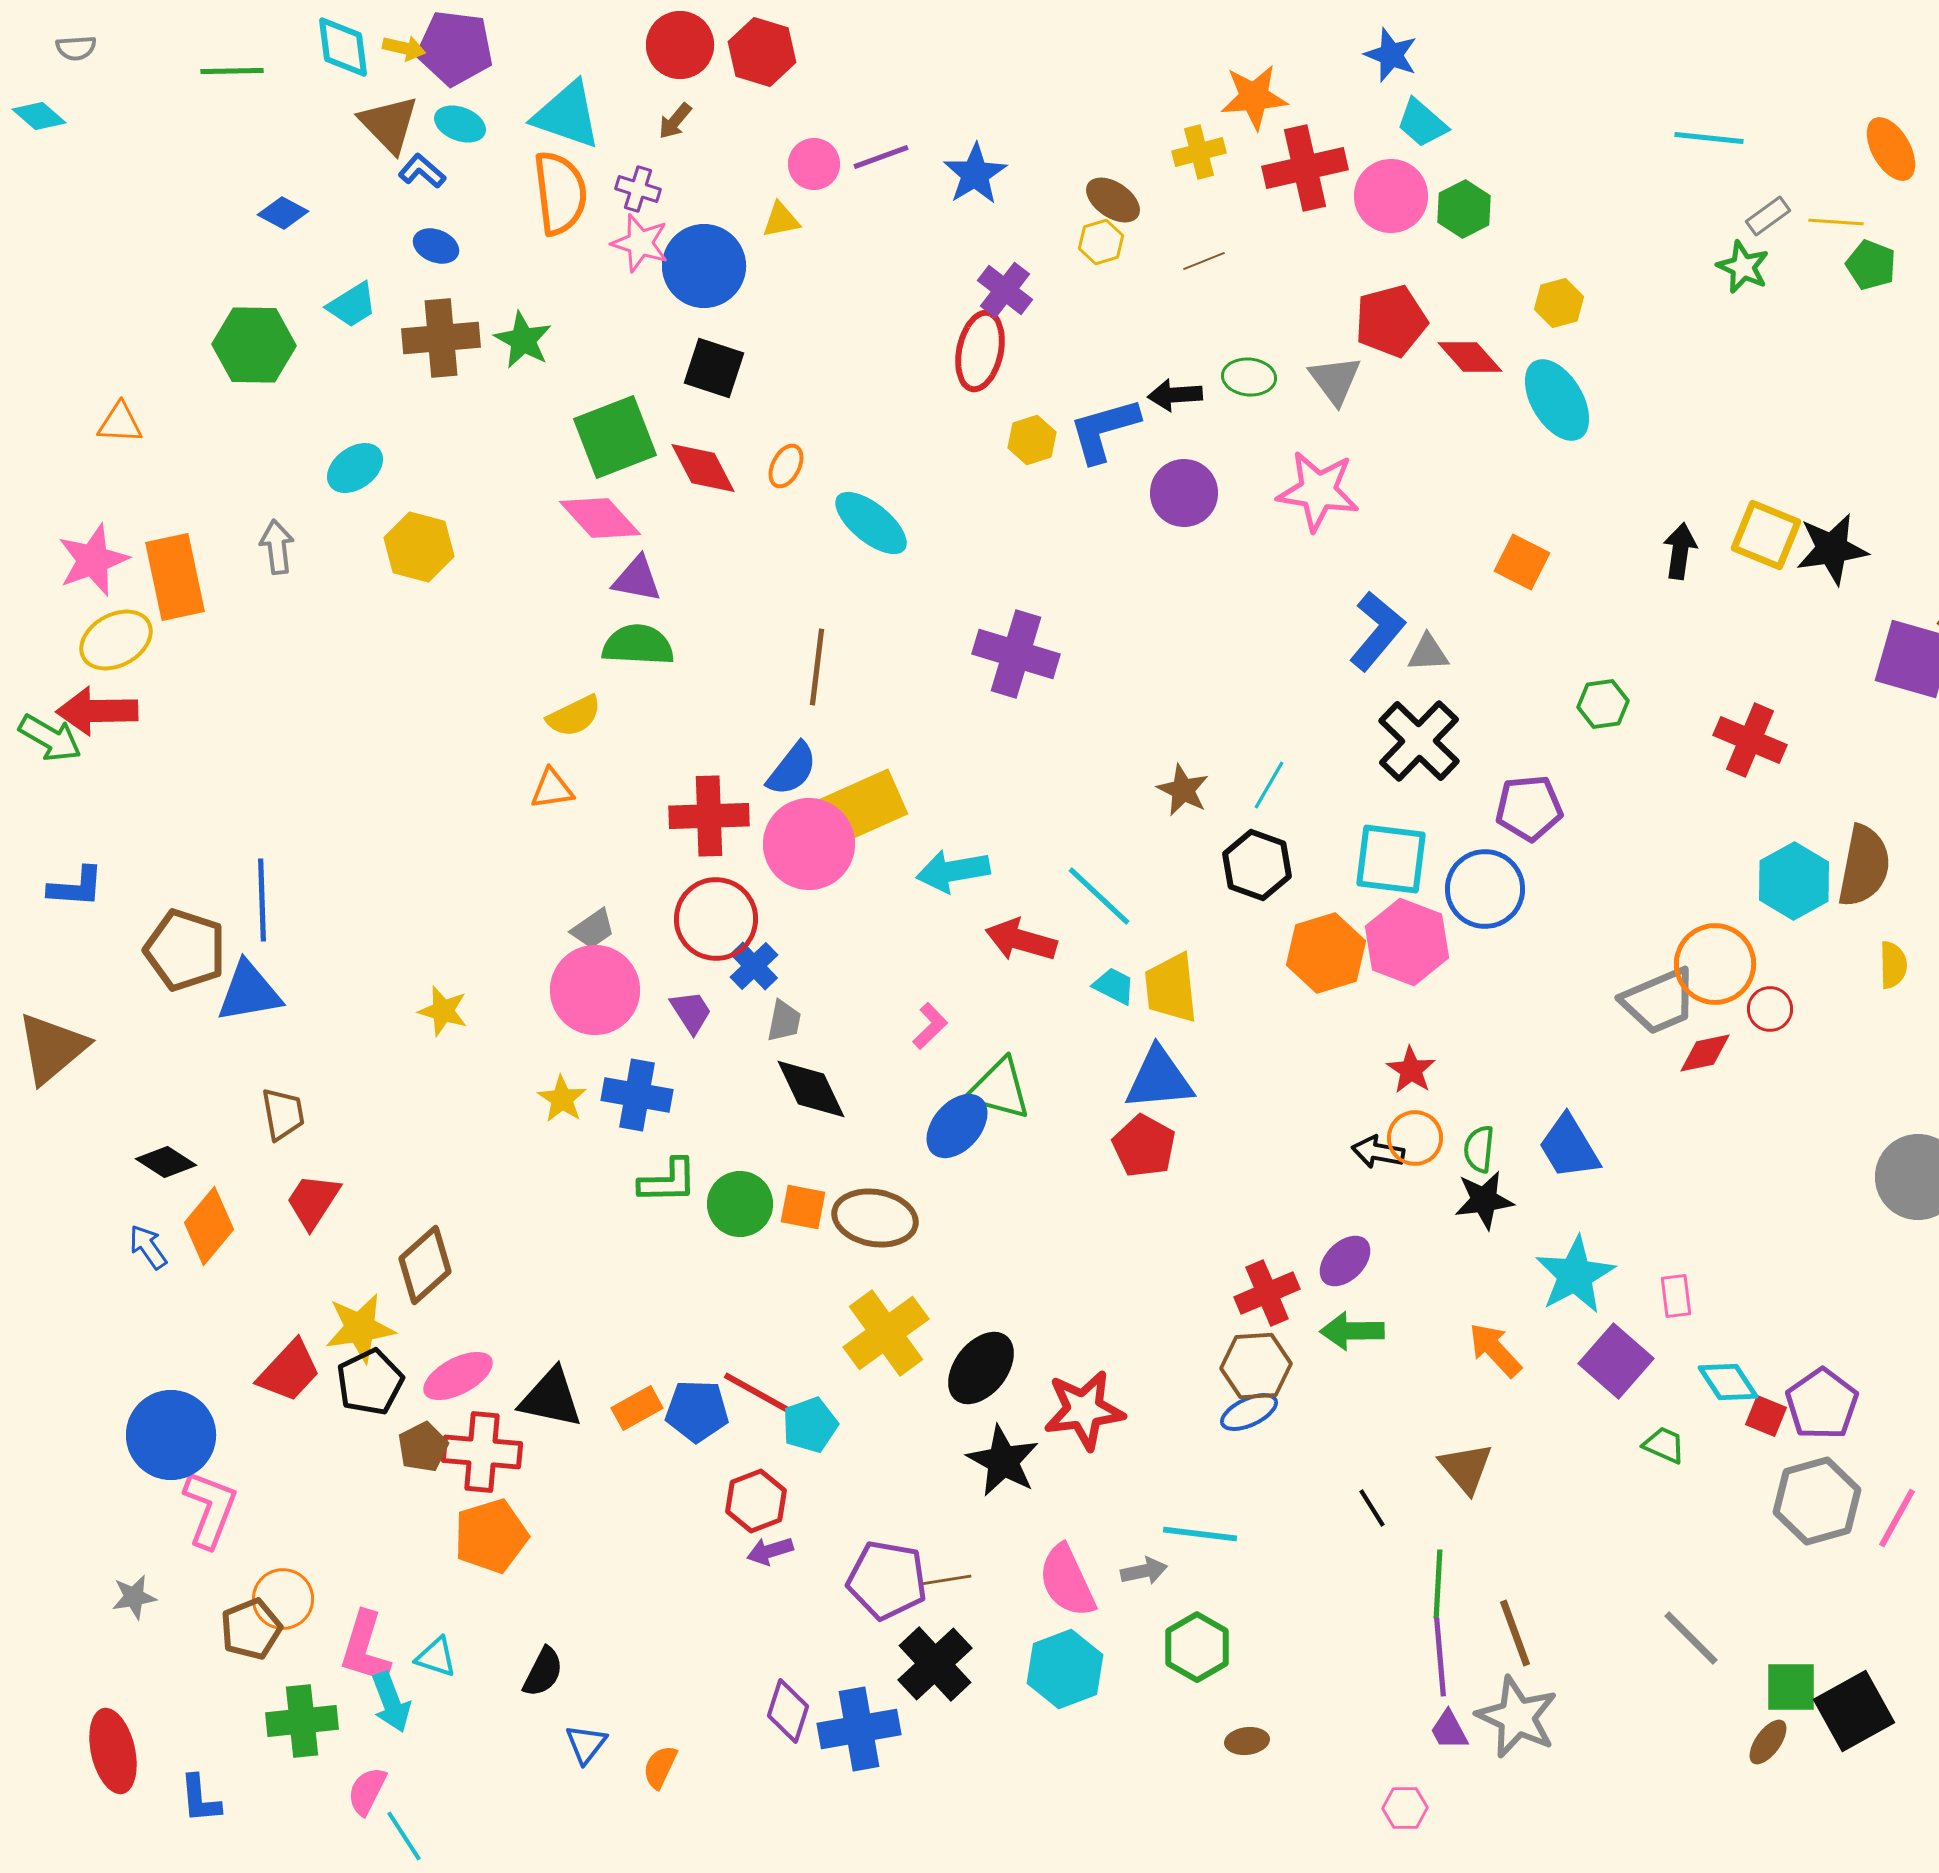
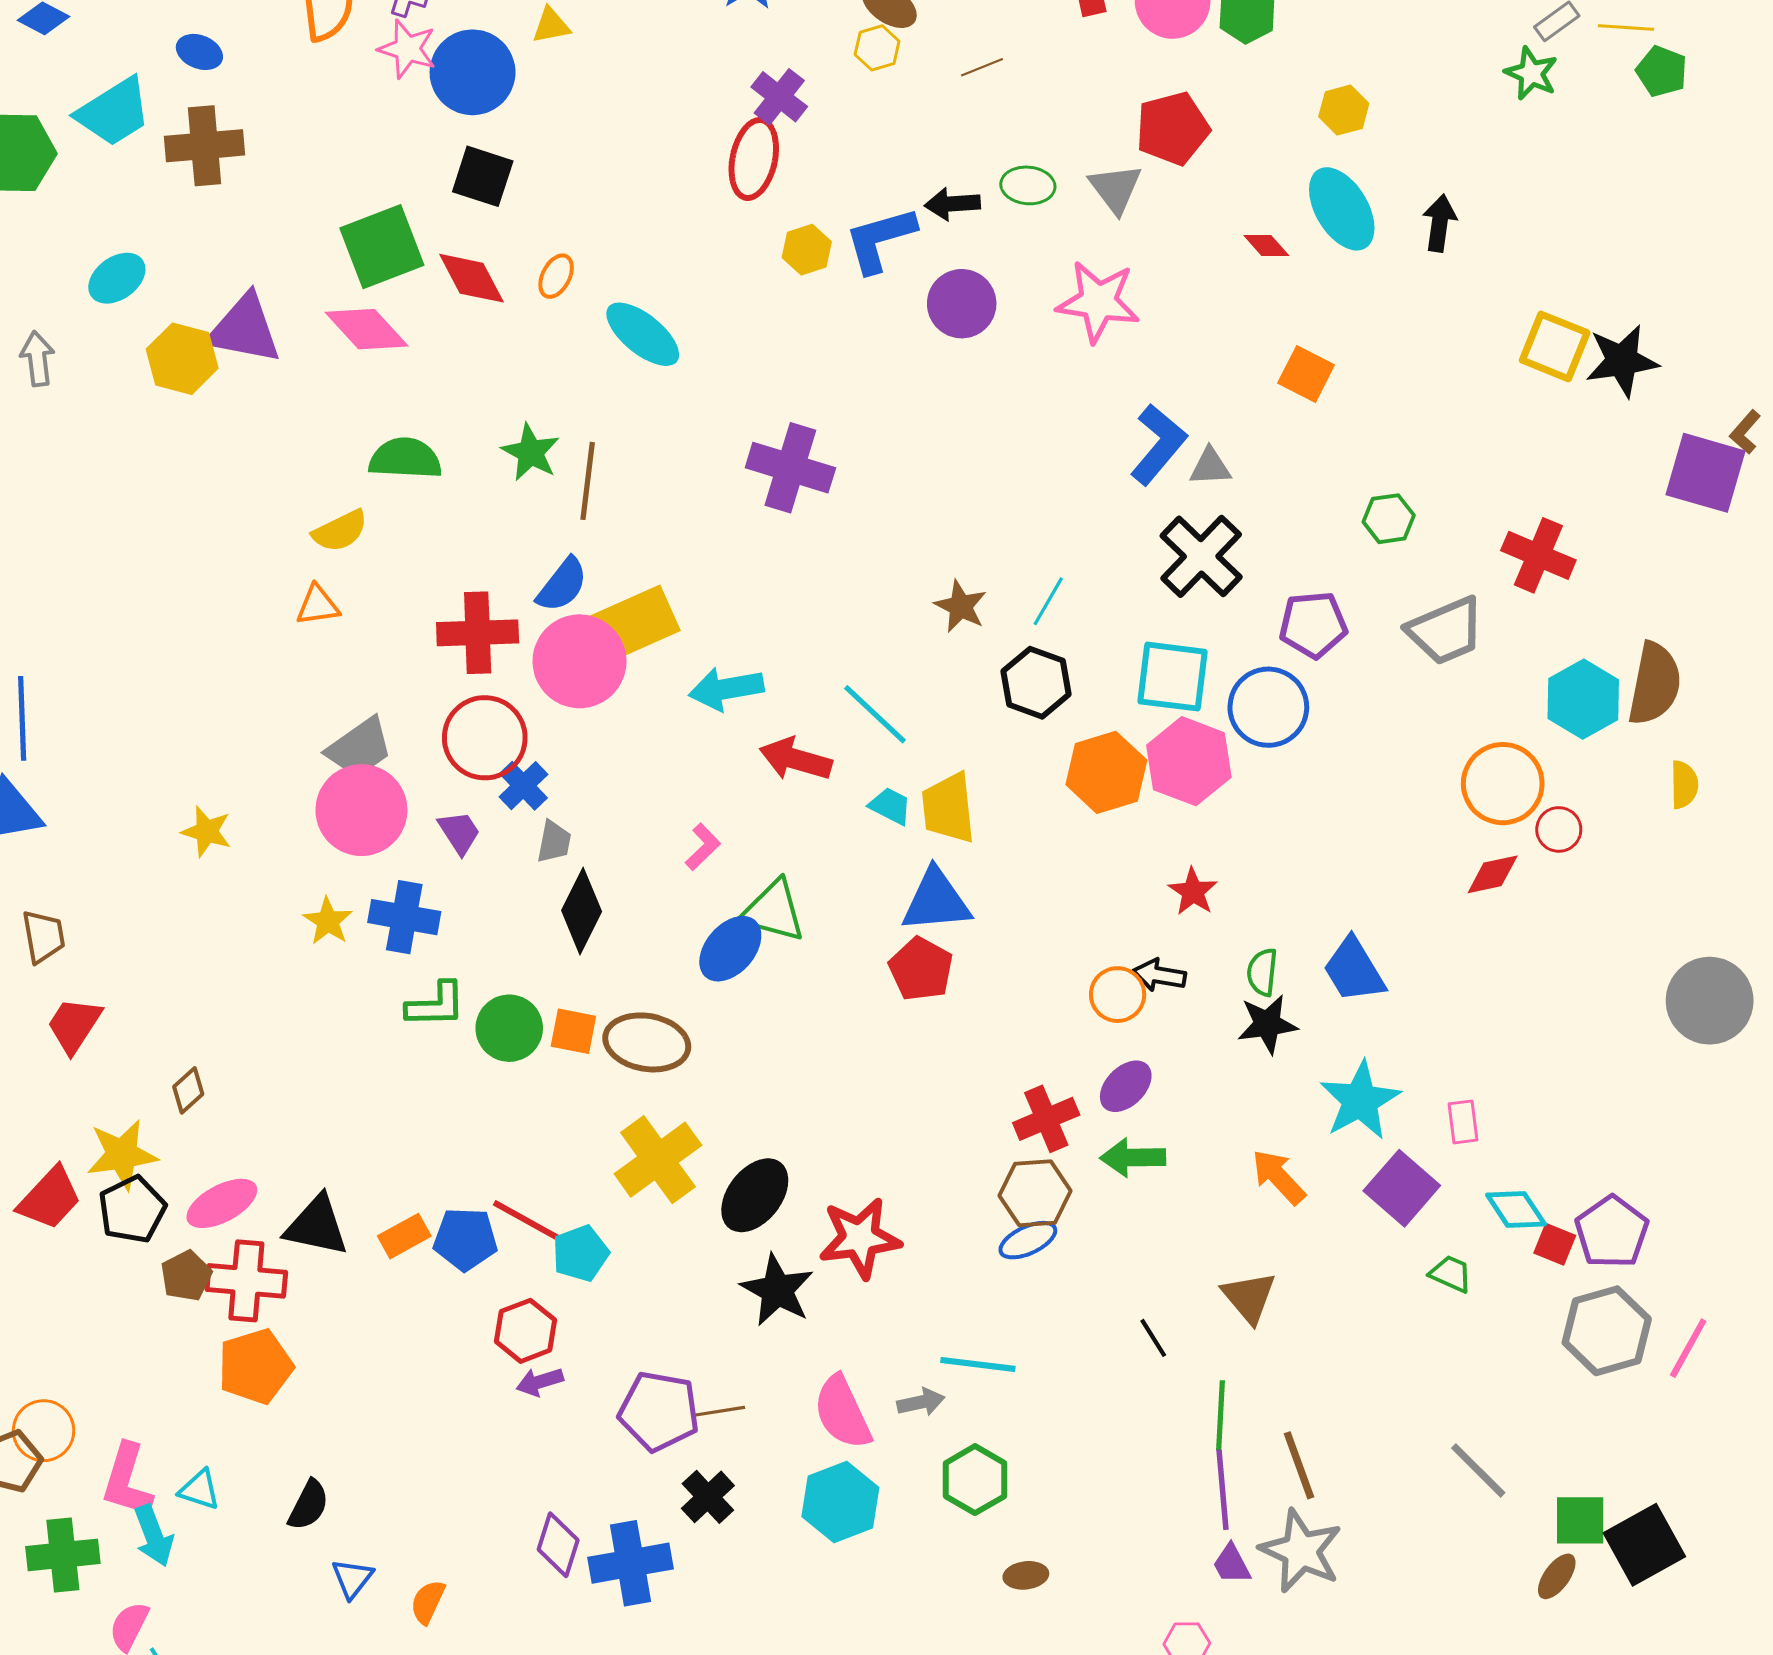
cyan trapezoid: (352, 305) -> (114, 112), size x1.5
green star: (523, 340) -> (531, 452), moved
red diamond: (1470, 357) -> (1266, 246), moved, size x0.7
black arrow: (1680, 551) -> (1440, 223), moved
purple triangle: (637, 579) -> (244, 329), moved, size x1.5
gray trapezoid: (593, 929) -> (359, 748), size x1.5
gray trapezoid: (1659, 1001) -> (1446, 631), moved
black diamond: (811, 1089) -> (582, 911), turned 52
orange circle: (1415, 1138) -> (1118, 995), moved
brown diamond: (425, 1265) -> (188, 1090), size x0.6
black cross: (935, 1664) -> (708, 1497), size x0.7

